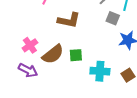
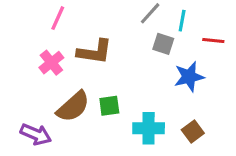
pink cross: (30, 45) -> (51, 63), moved

